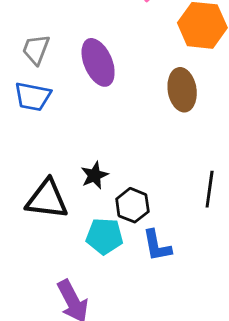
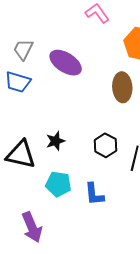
purple ellipse: (98, 62) -> (66, 63), turned -40
black hexagon: (132, 205) -> (105, 145), moved

